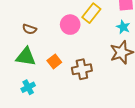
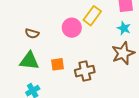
orange square: (54, 61) -> (57, 64), turned 32

